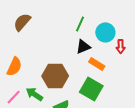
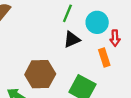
orange rectangle: (97, 64) -> (104, 58), moved, turned 42

